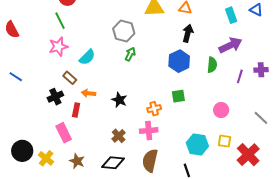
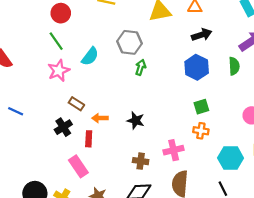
black arrow: (188, 33) -> (202, 35), turned 66
cyan semicircle: (87, 57) -> (90, 56), moved
orange cross: (154, 109) -> (201, 131), moved, turned 32
brown cross: (119, 136) -> (141, 161), turned -32

